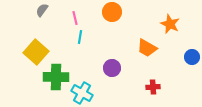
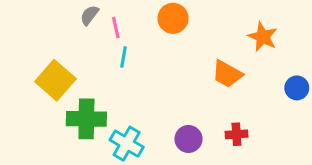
gray semicircle: (42, 10) -> (89, 15), moved
purple circle: (112, 68) -> (188, 139), moved

